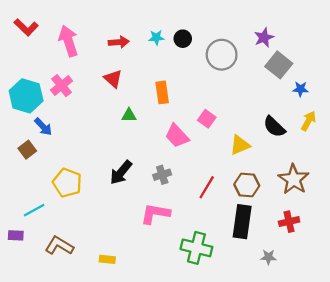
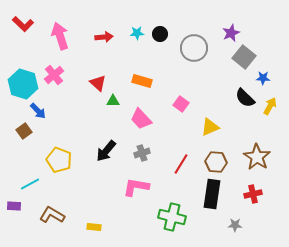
red triangle: (113, 79) -> (98, 83), moved
orange rectangle: (162, 92) -> (142, 81), turned -66
black semicircle: (274, 127) -> (245, 98), moved
pink trapezoid: (177, 136) -> (141, 119), moved

